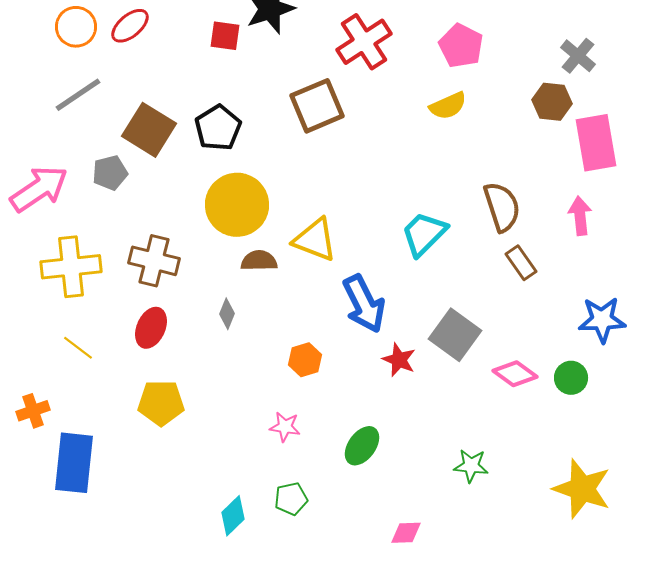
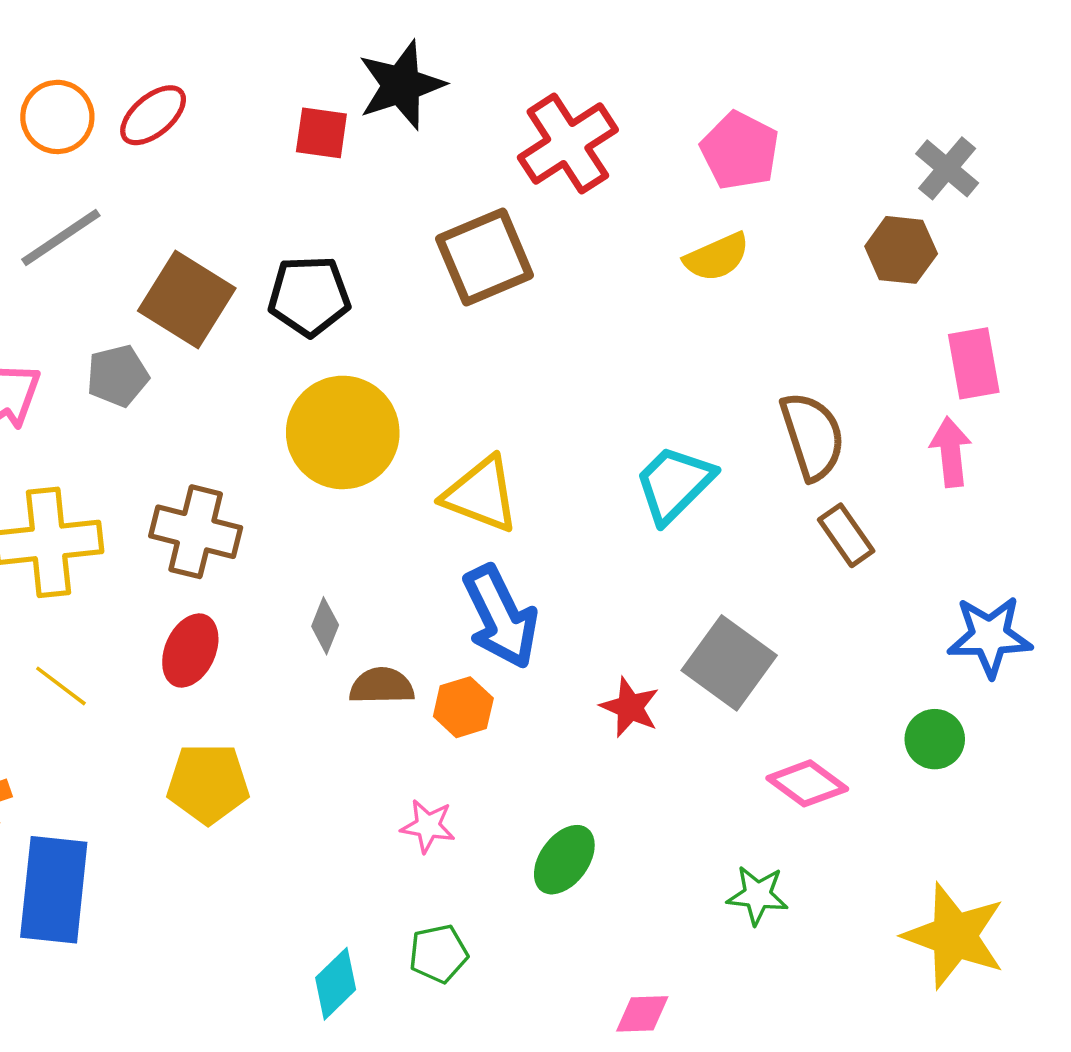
black pentagon: (218, 128) -> (309, 296), turned 30
pink rectangle: (596, 143) -> (974, 363), moved, size x0.7
brown semicircle: (259, 261) -> (382, 686), moved
blue arrow: (364, 304) -> (500, 617), moved
pink diamond: (515, 374) -> (807, 783), moved

